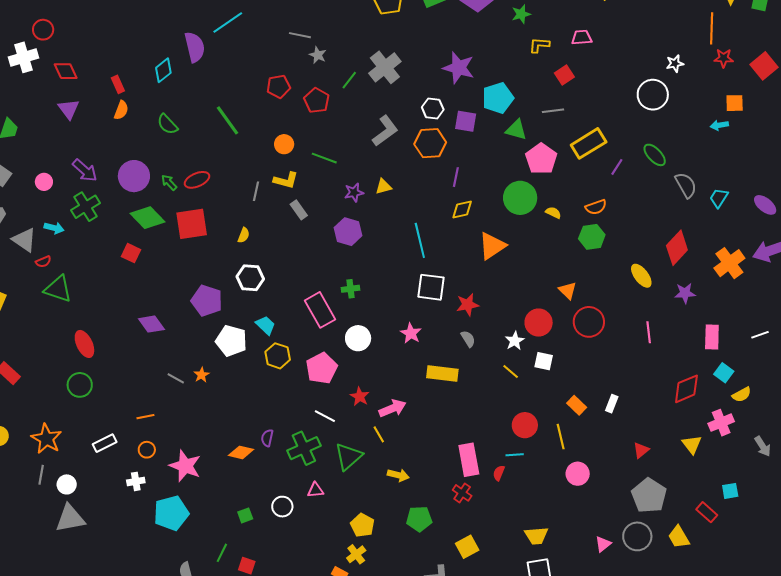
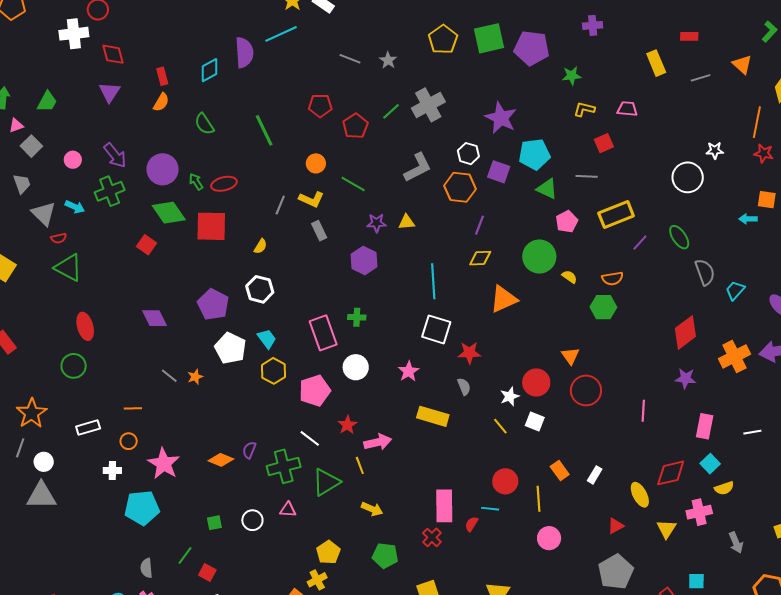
gray star: (318, 55) -> (388, 60), moved
pink pentagon: (541, 159) -> (567, 222), size x0.7
yellow ellipse: (641, 276) -> (640, 495), moved

